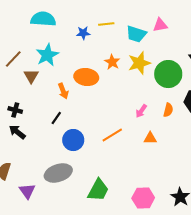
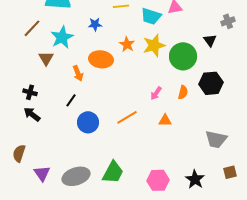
blue star: (83, 33) -> (95, 24), moved
brown line: (13, 59) -> (32, 28), moved
gray ellipse: (58, 173) -> (76, 176), moved

